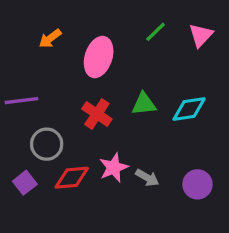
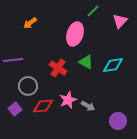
green line: (156, 32) -> (93, 11), moved
pink ellipse: (99, 57) -> (75, 34), moved
green triangle: (144, 104) -> (86, 62), turned 35
purple circle: (197, 184) -> (118, 121), moved

